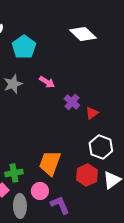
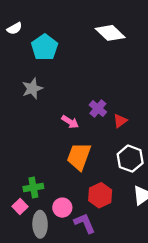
pink arrow: (47, 82) -> (70, 122), moved
orange trapezoid: (50, 163) -> (79, 156), moved
red hexagon: (87, 175) -> (100, 195), moved

